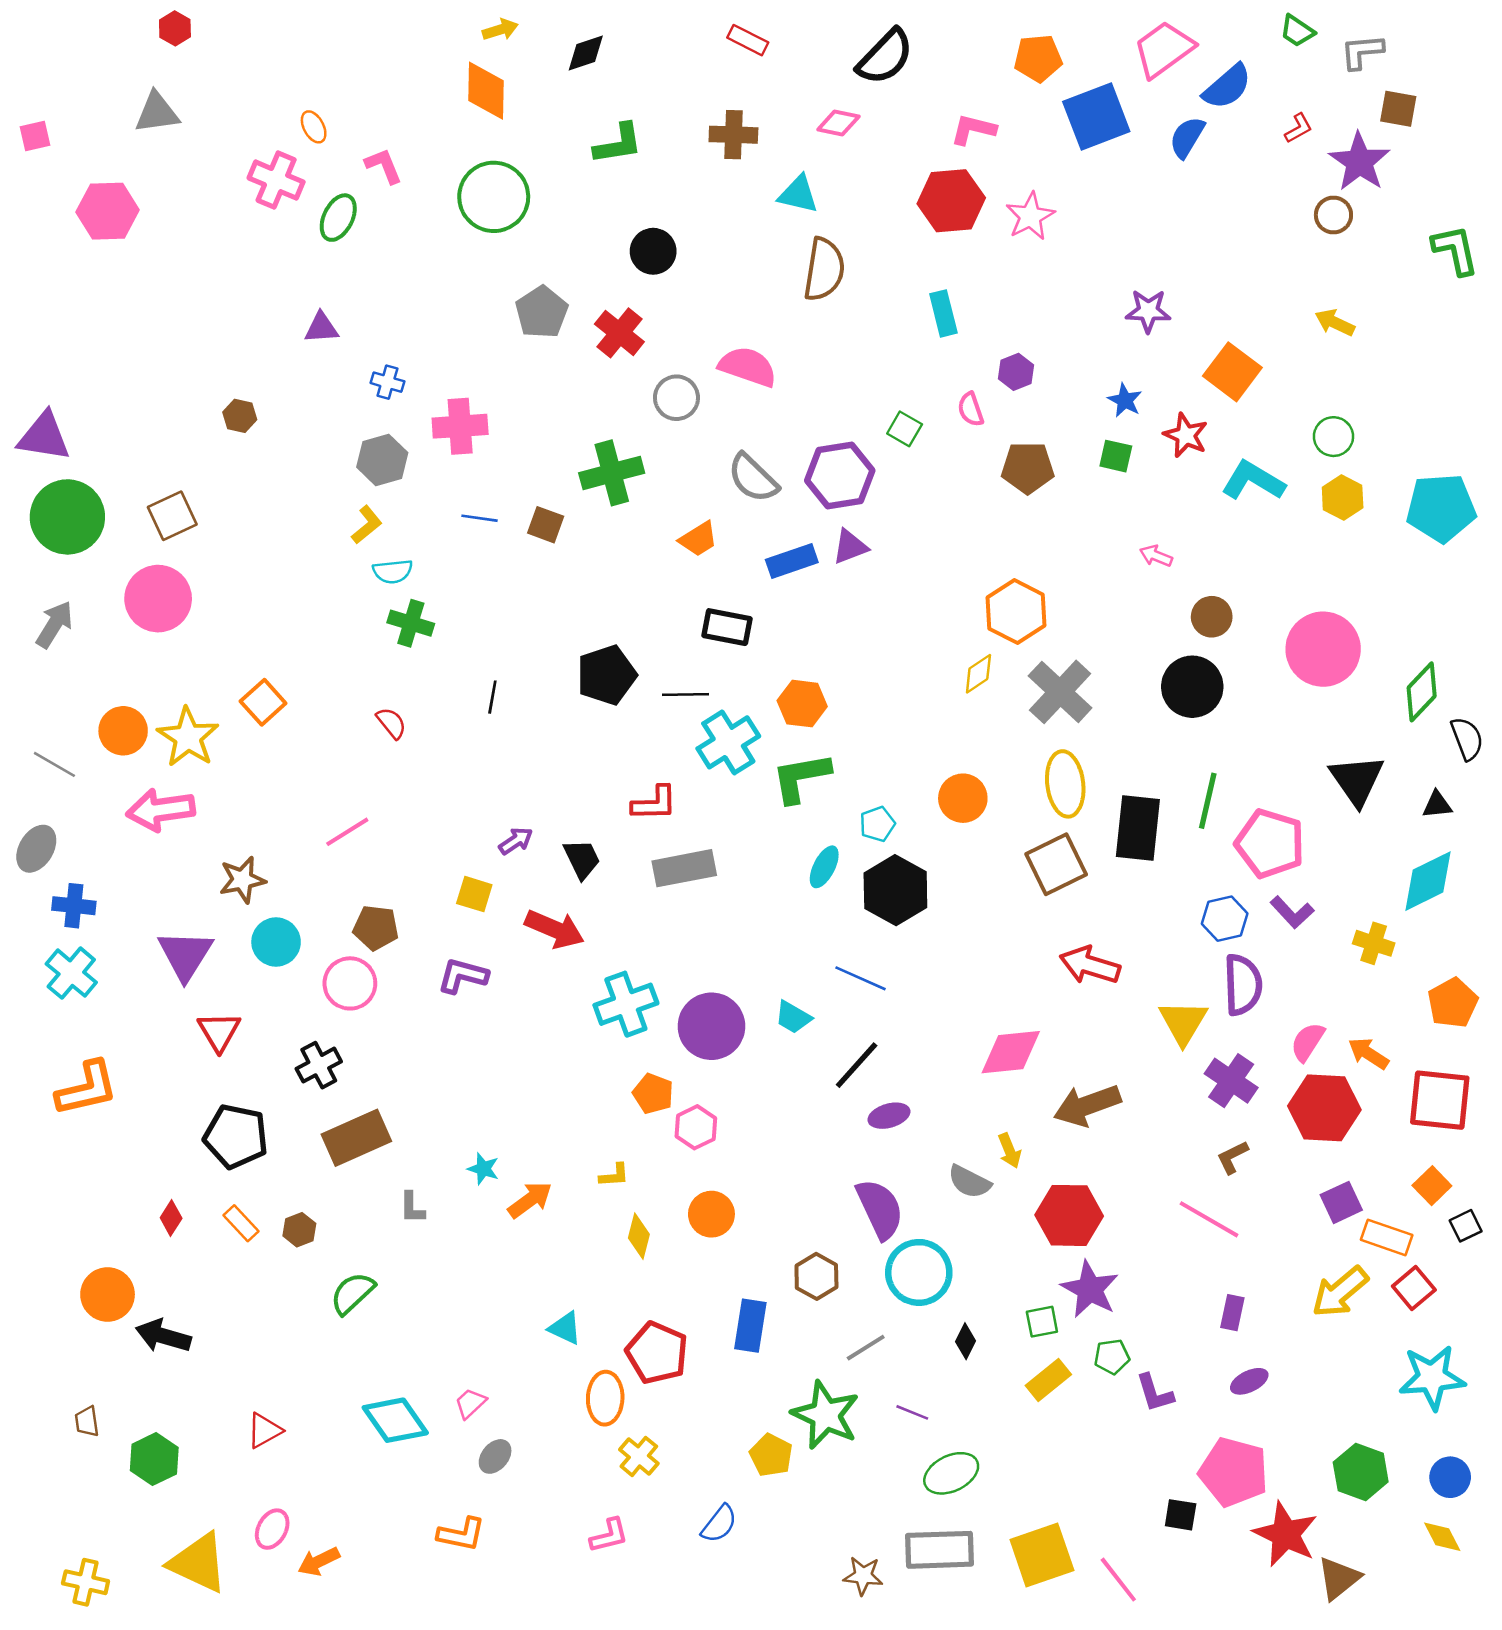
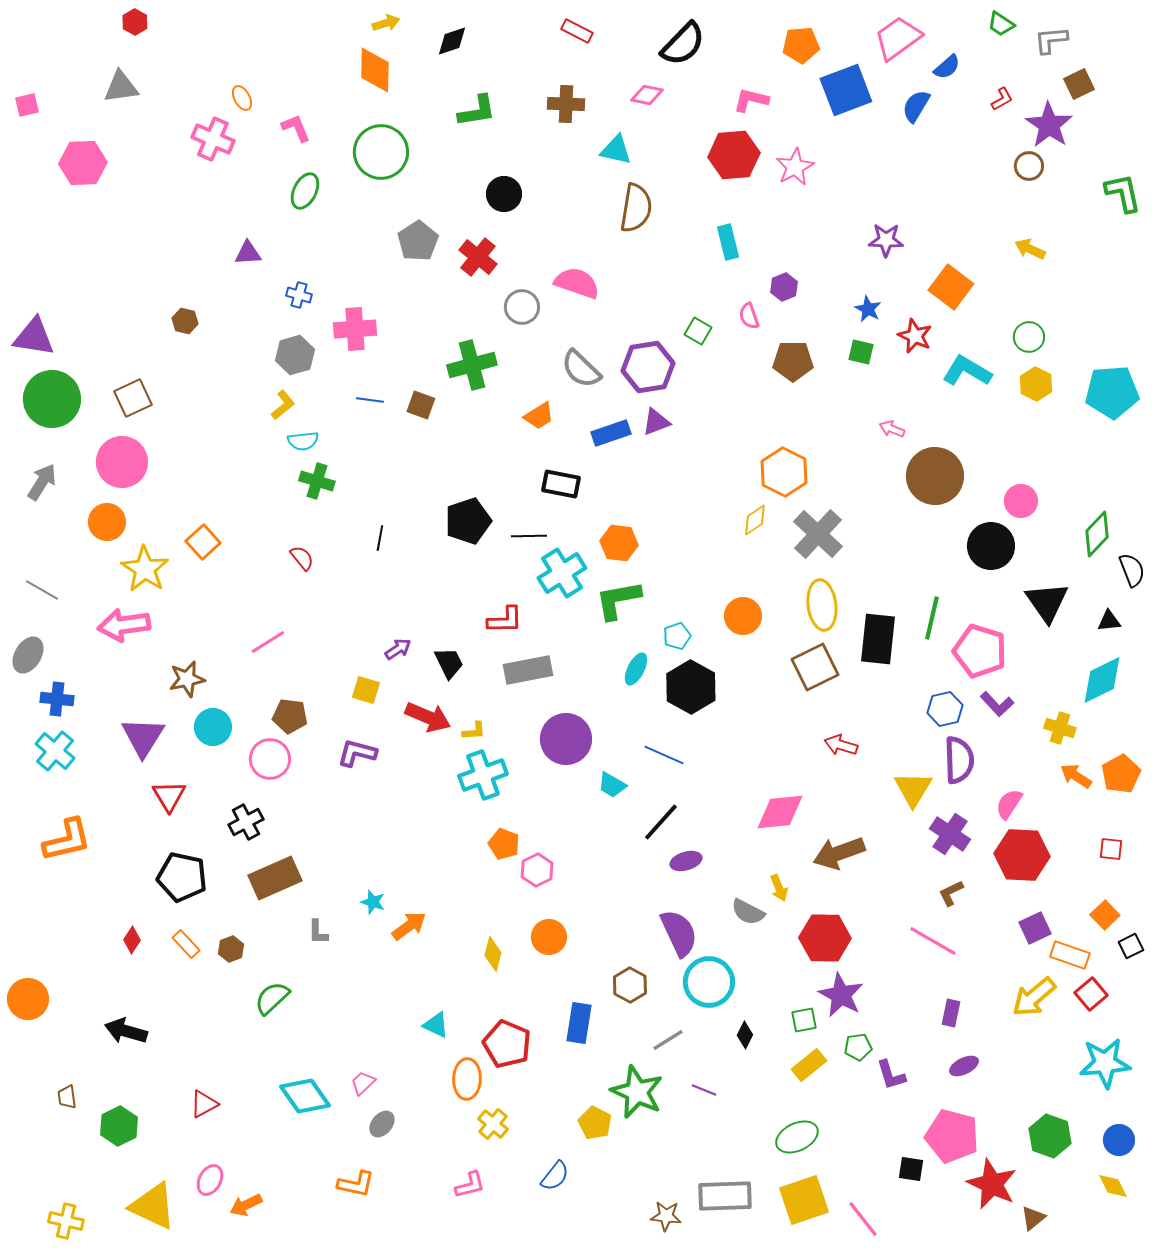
blue semicircle: (1227, 87) -> (947, 67), size x0.7
brown square: (1398, 109) -> (1079, 84), turned -36
green ellipse: (338, 218) -> (305, 191), moved
brown circle: (1212, 617) -> (935, 476), size x1.8
pink circle: (1323, 649) -> (1021, 501), size x0.6
black circle: (1192, 687) -> (991, 546), moved
orange circle: (123, 731) -> (107, 522), moved
red arrow: (1090, 965) -> (841, 745), size x0.7
purple circle: (711, 1026) -> (566, 739), moved
orange arrow: (1368, 1053) -> (1076, 776), moved
red square: (1440, 1100) -> (1111, 849), size x0.5
yellow L-shape: (614, 1175) -> (474, 731), moved
orange circle: (108, 1294) -> (28, 999), moved
green ellipse: (951, 1473) -> (797, 1137), moved
brown triangle: (1339, 1578) -> (1033, 1218), size x0.7

